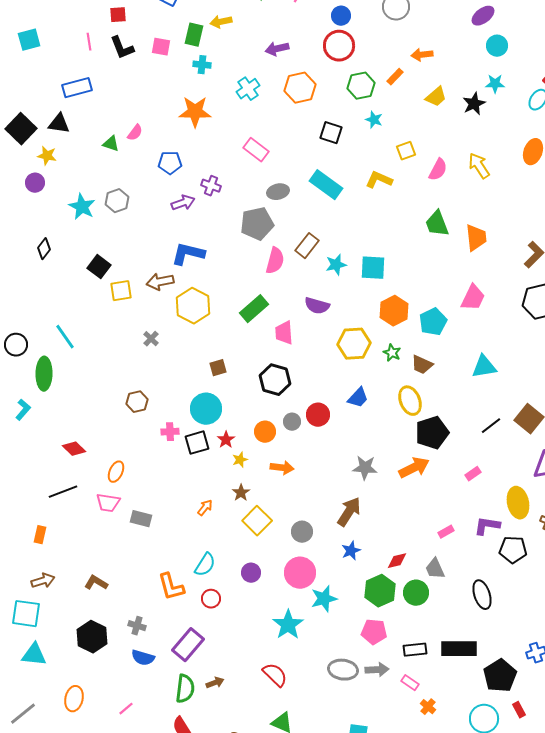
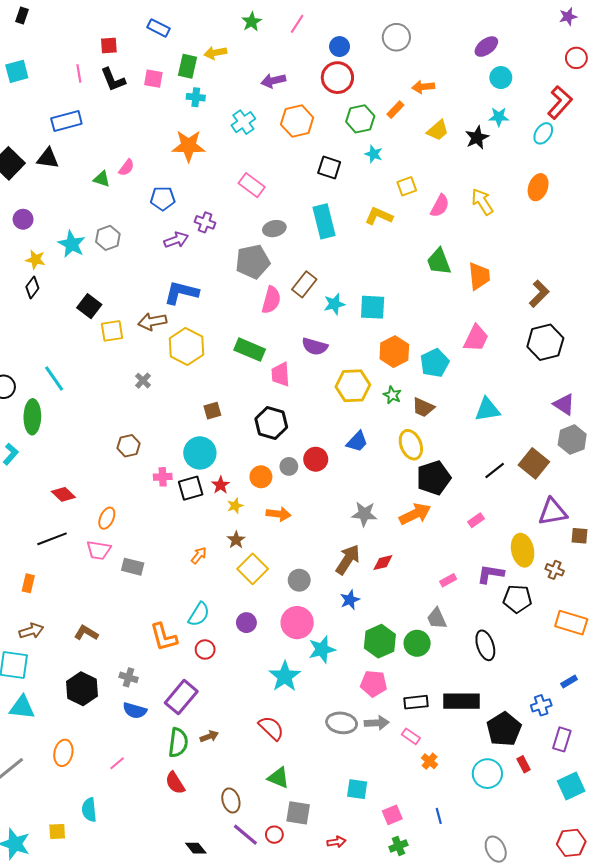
yellow star: (47, 156) -> (35, 260), moved
cyan rectangle: (326, 185) -> (324, 221), turned 40
green rectangle: (254, 309) -> (250, 350), turned 64
red diamond: (397, 561) -> (383, 563), moved

